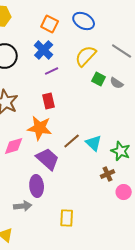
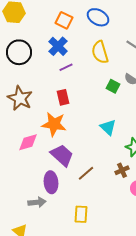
yellow semicircle: (86, 56) -> (100, 52), turned -60
green square: (99, 79) -> (113, 86), moved
brown line: (72, 141) -> (86, 173), moved
cyan triangle: (94, 143) -> (108, 127), moved

